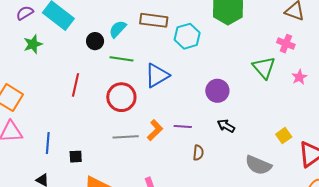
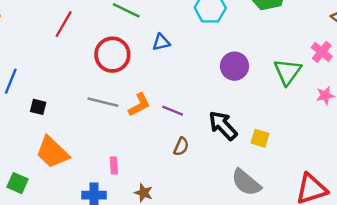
blue triangle: (157, 75) -> (161, 42), size x0.6
purple circle: (217, 91) -> (234, 66), moved
black arrow: (226, 126) -> (223, 126), size x1.5
yellow square: (284, 136) -> (260, 138), moved, turned 35

